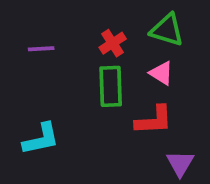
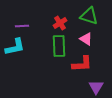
cyan L-shape: (41, 139) -> (15, 47), moved

